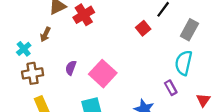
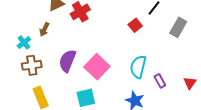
cyan semicircle: (184, 63) -> (138, 67), moved
purple semicircle: (71, 68) -> (67, 61), size x1.6
red triangle: (203, 100) -> (190, 83), moved

